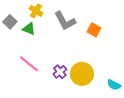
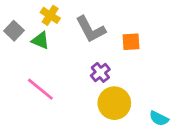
orange square: (94, 30) -> (131, 42), turned -32
purple cross: (60, 72) -> (100, 72), moved

